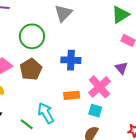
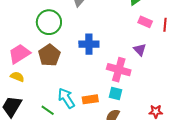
pink cross: (100, 87) -> (119, 70), turned -30
orange rectangle: (72, 95) -> (90, 99), moved

